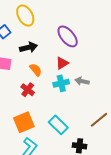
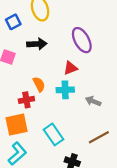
orange semicircle: (36, 70) -> (39, 84), moved
gray arrow: (82, 81) -> (93, 101), moved
red cross: (28, 90) -> (26, 100), moved, turned 32

